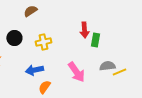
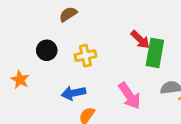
red arrow: (84, 30) -> (140, 40), turned -42
green rectangle: (95, 40) -> (155, 53), size x1.5

